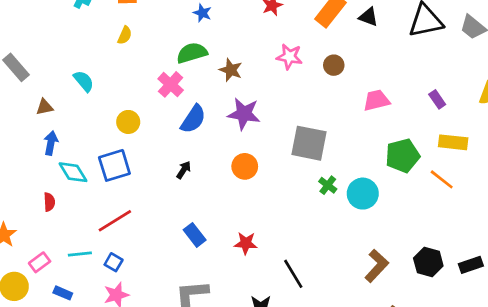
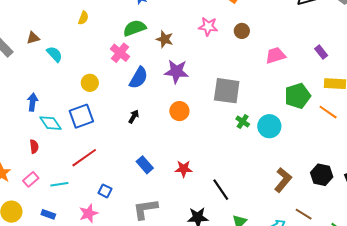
brown triangle: (45, 107) -> (33, 38), moved
pink rectangle: (40, 262) -> (31, 179), moved
blue square: (114, 262) -> (105, 191), moved

